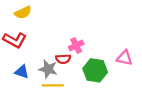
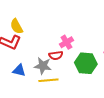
yellow semicircle: (23, 13) -> (16, 26), moved, turned 91

